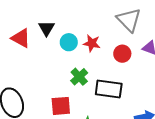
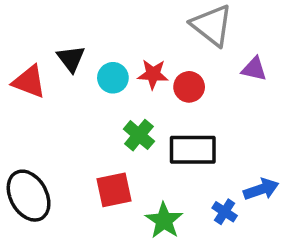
red circle: (122, 54) -> (189, 87), moved

